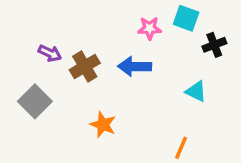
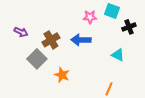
purple arrow: (50, 53) -> (21, 32), moved
gray square: (35, 101) -> (37, 59), moved

